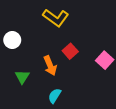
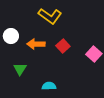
orange arrow: (50, 66) -> (36, 44), moved, turned 114
cyan semicircle: (55, 96) -> (49, 86), turned 56

